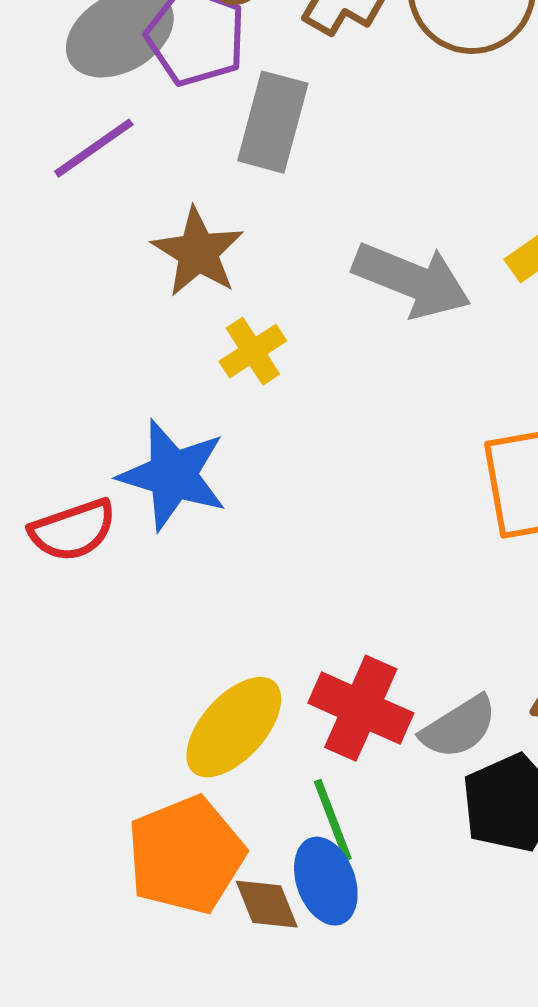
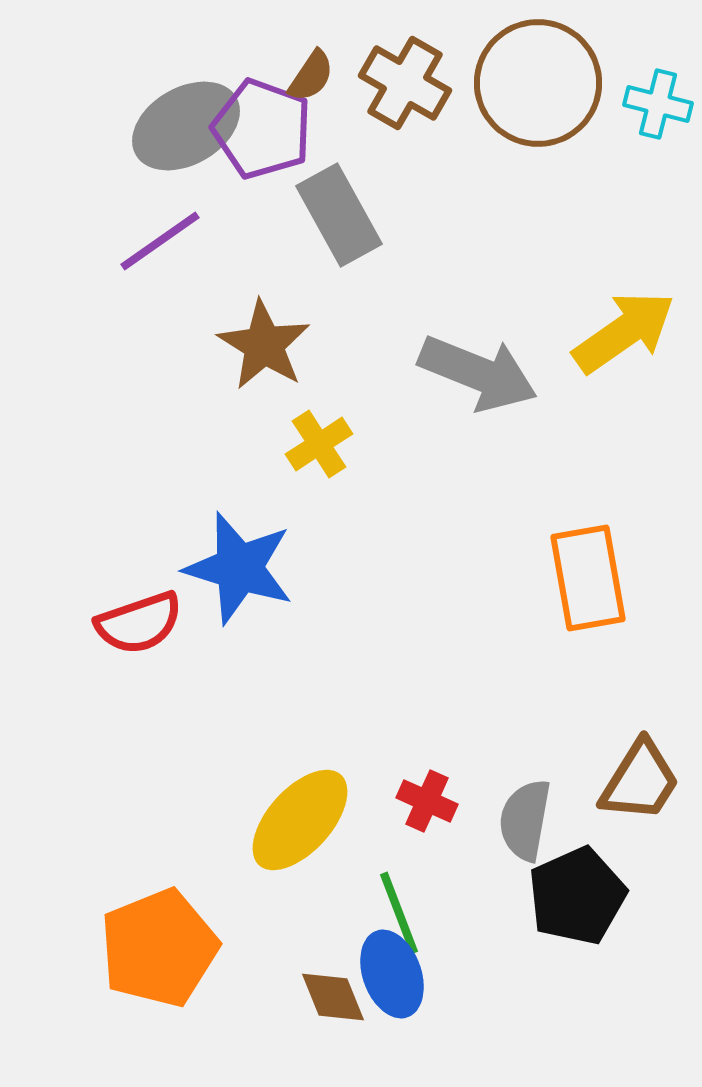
gray rectangle: (273, 122) -> (339, 215), turned -44
red cross: (361, 708) -> (427, 801), size x0.6
gray semicircle: (459, 727) -> (525, 820), turned 132
orange pentagon: (186, 855) -> (159, 948), moved

